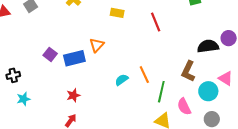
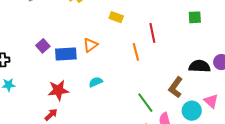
orange line: (144, 75) -> (136, 52), moved
cyan semicircle: (122, 80) -> (96, 82), moved
green line: (161, 92) -> (145, 103), turned -60
red star: (73, 95) -> (58, 90), size x1.5

